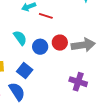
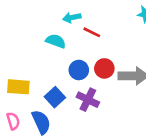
cyan semicircle: (20, 38) -> (56, 41), moved, turned -42
purple cross: (78, 82) -> (88, 100), moved

